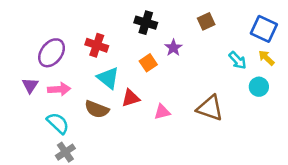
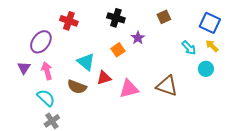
red cross: (97, 45) -> (69, 21), moved
pink arrow: (59, 89) -> (47, 71), turned -102
pink triangle: (162, 112) -> (129, 89), size x1.5

